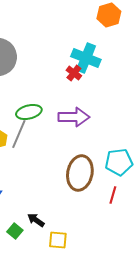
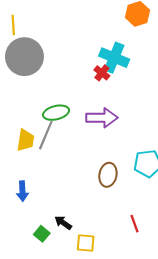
brown ellipse: (80, 173) -> (108, 175), size x0.7
red line: (113, 195) -> (134, 224), moved, turned -36

